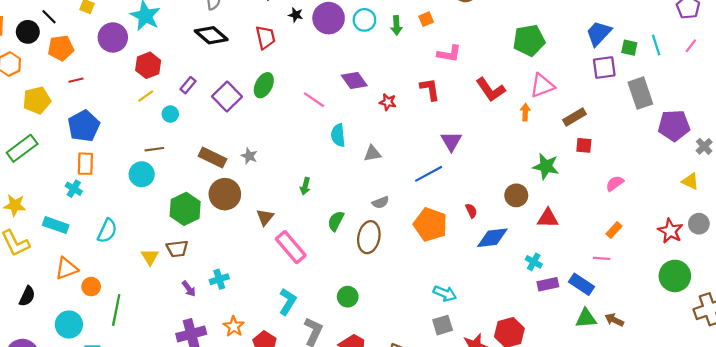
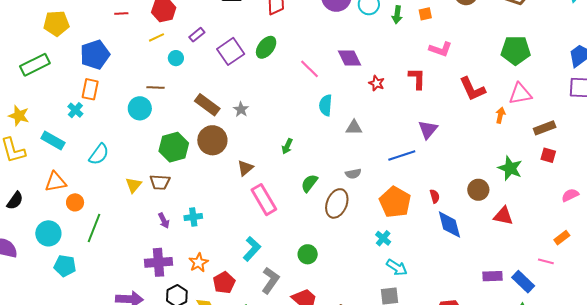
red line: (76, 80) -> (121, 14), moved
blue diamond: (492, 238) -> (449, 225), turned 72
cyan cross: (534, 262) -> (383, 238), moved

